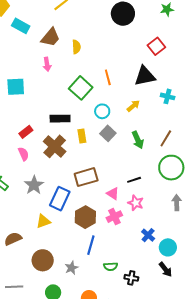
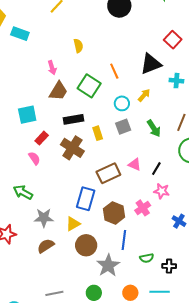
brown trapezoid: (51, 37) -> (58, 91), moved
red square: (156, 46) -> (173, 40), moved
cyan square: (16, 87) -> (27, 115), moved
cyan circle: (102, 111) -> (122, 103), moved
gray square: (108, 133) -> (123, 127), turned 35
pink semicircle: (23, 154) -> (34, 158), moved
black line: (134, 180) -> (156, 169), turned -32
gray star: (34, 185) -> (44, 218), moved, turned -30
pink triangle: (113, 193) -> (135, 164), moved
brown circle: (43, 260) -> (86, 245), moved
gray star: (72, 268) -> (108, 265), size x1.6

